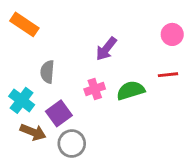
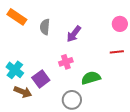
gray semicircle: (47, 72) -> (45, 27), moved
green semicircle: (131, 90) -> (91, 78), moved
gray circle: (72, 144) -> (72, 100), moved

